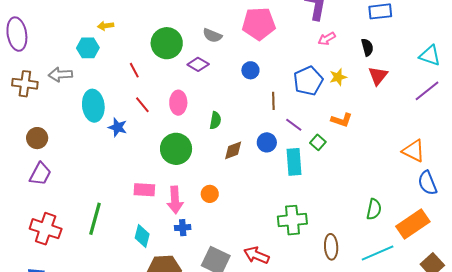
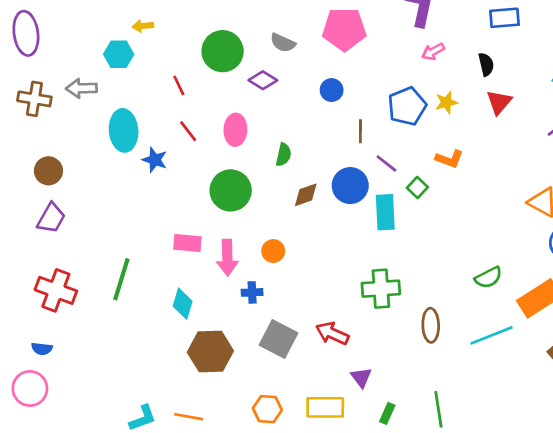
blue circle: (267, 142) -> (350, 186), size x1.4
green semicircle: (374, 209) -> (488, 278), turned 50
blue cross: (183, 228) -> (252, 292), moved

